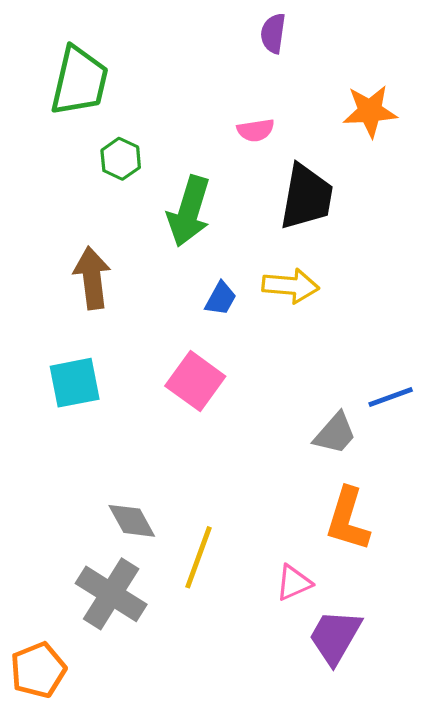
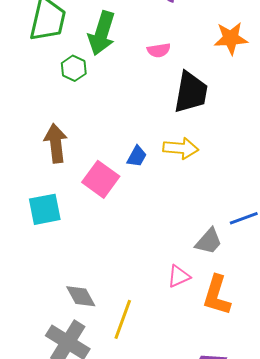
green arrow: (189, 211) -> (102, 33), moved
pink square: (195, 381) -> (101, 179), moved
pink triangle: (294, 583) -> (179, 276), moved

